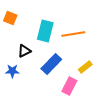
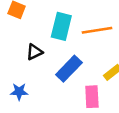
blue star: (12, 71) -> (19, 92), moved
pink rectangle: (69, 86) -> (92, 97), turned -30

